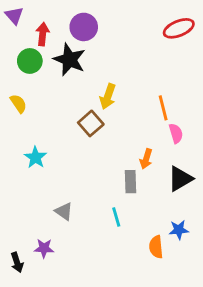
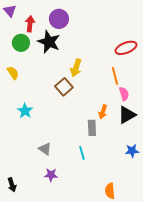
red ellipse: (179, 28) -> (126, 48), moved
black triangle: (180, 179) -> (127, 115), moved
blue star: (179, 230) -> (132, 151), moved
orange semicircle: (156, 247) -> (110, 191), moved
purple star: (44, 248) -> (51, 175), moved

